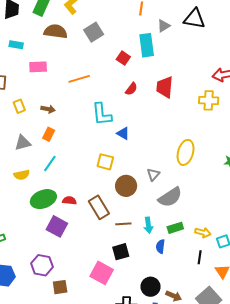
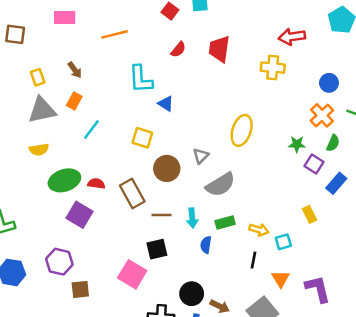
yellow rectangle: (19, 106) -> (38, 77), moved
brown arrow: (48, 109) -> (75, 70), turned 40
gray triangle: (23, 143) -> (42, 110), size x1.4
cyan line: (50, 163) -> (91, 129), moved

